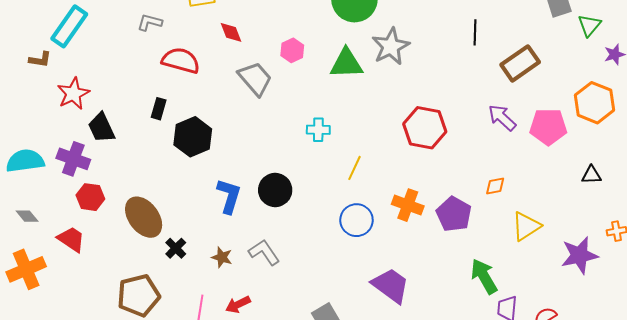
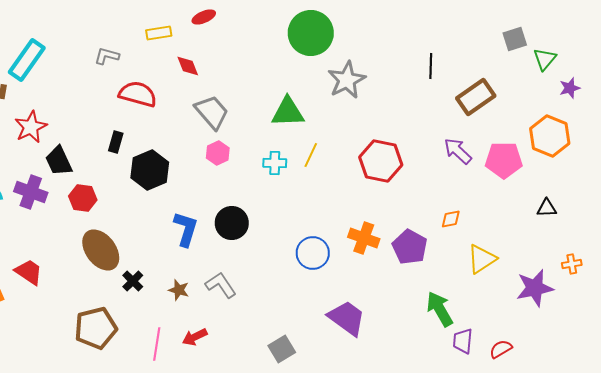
pink hexagon: (292, 50) -> (218, 153), moved
green triangle: (346, 63) -> (288, 112), moved
yellow line: (354, 168) -> (311, 155), moved
red hexagon: (90, 197) -> (83, 198), moved

